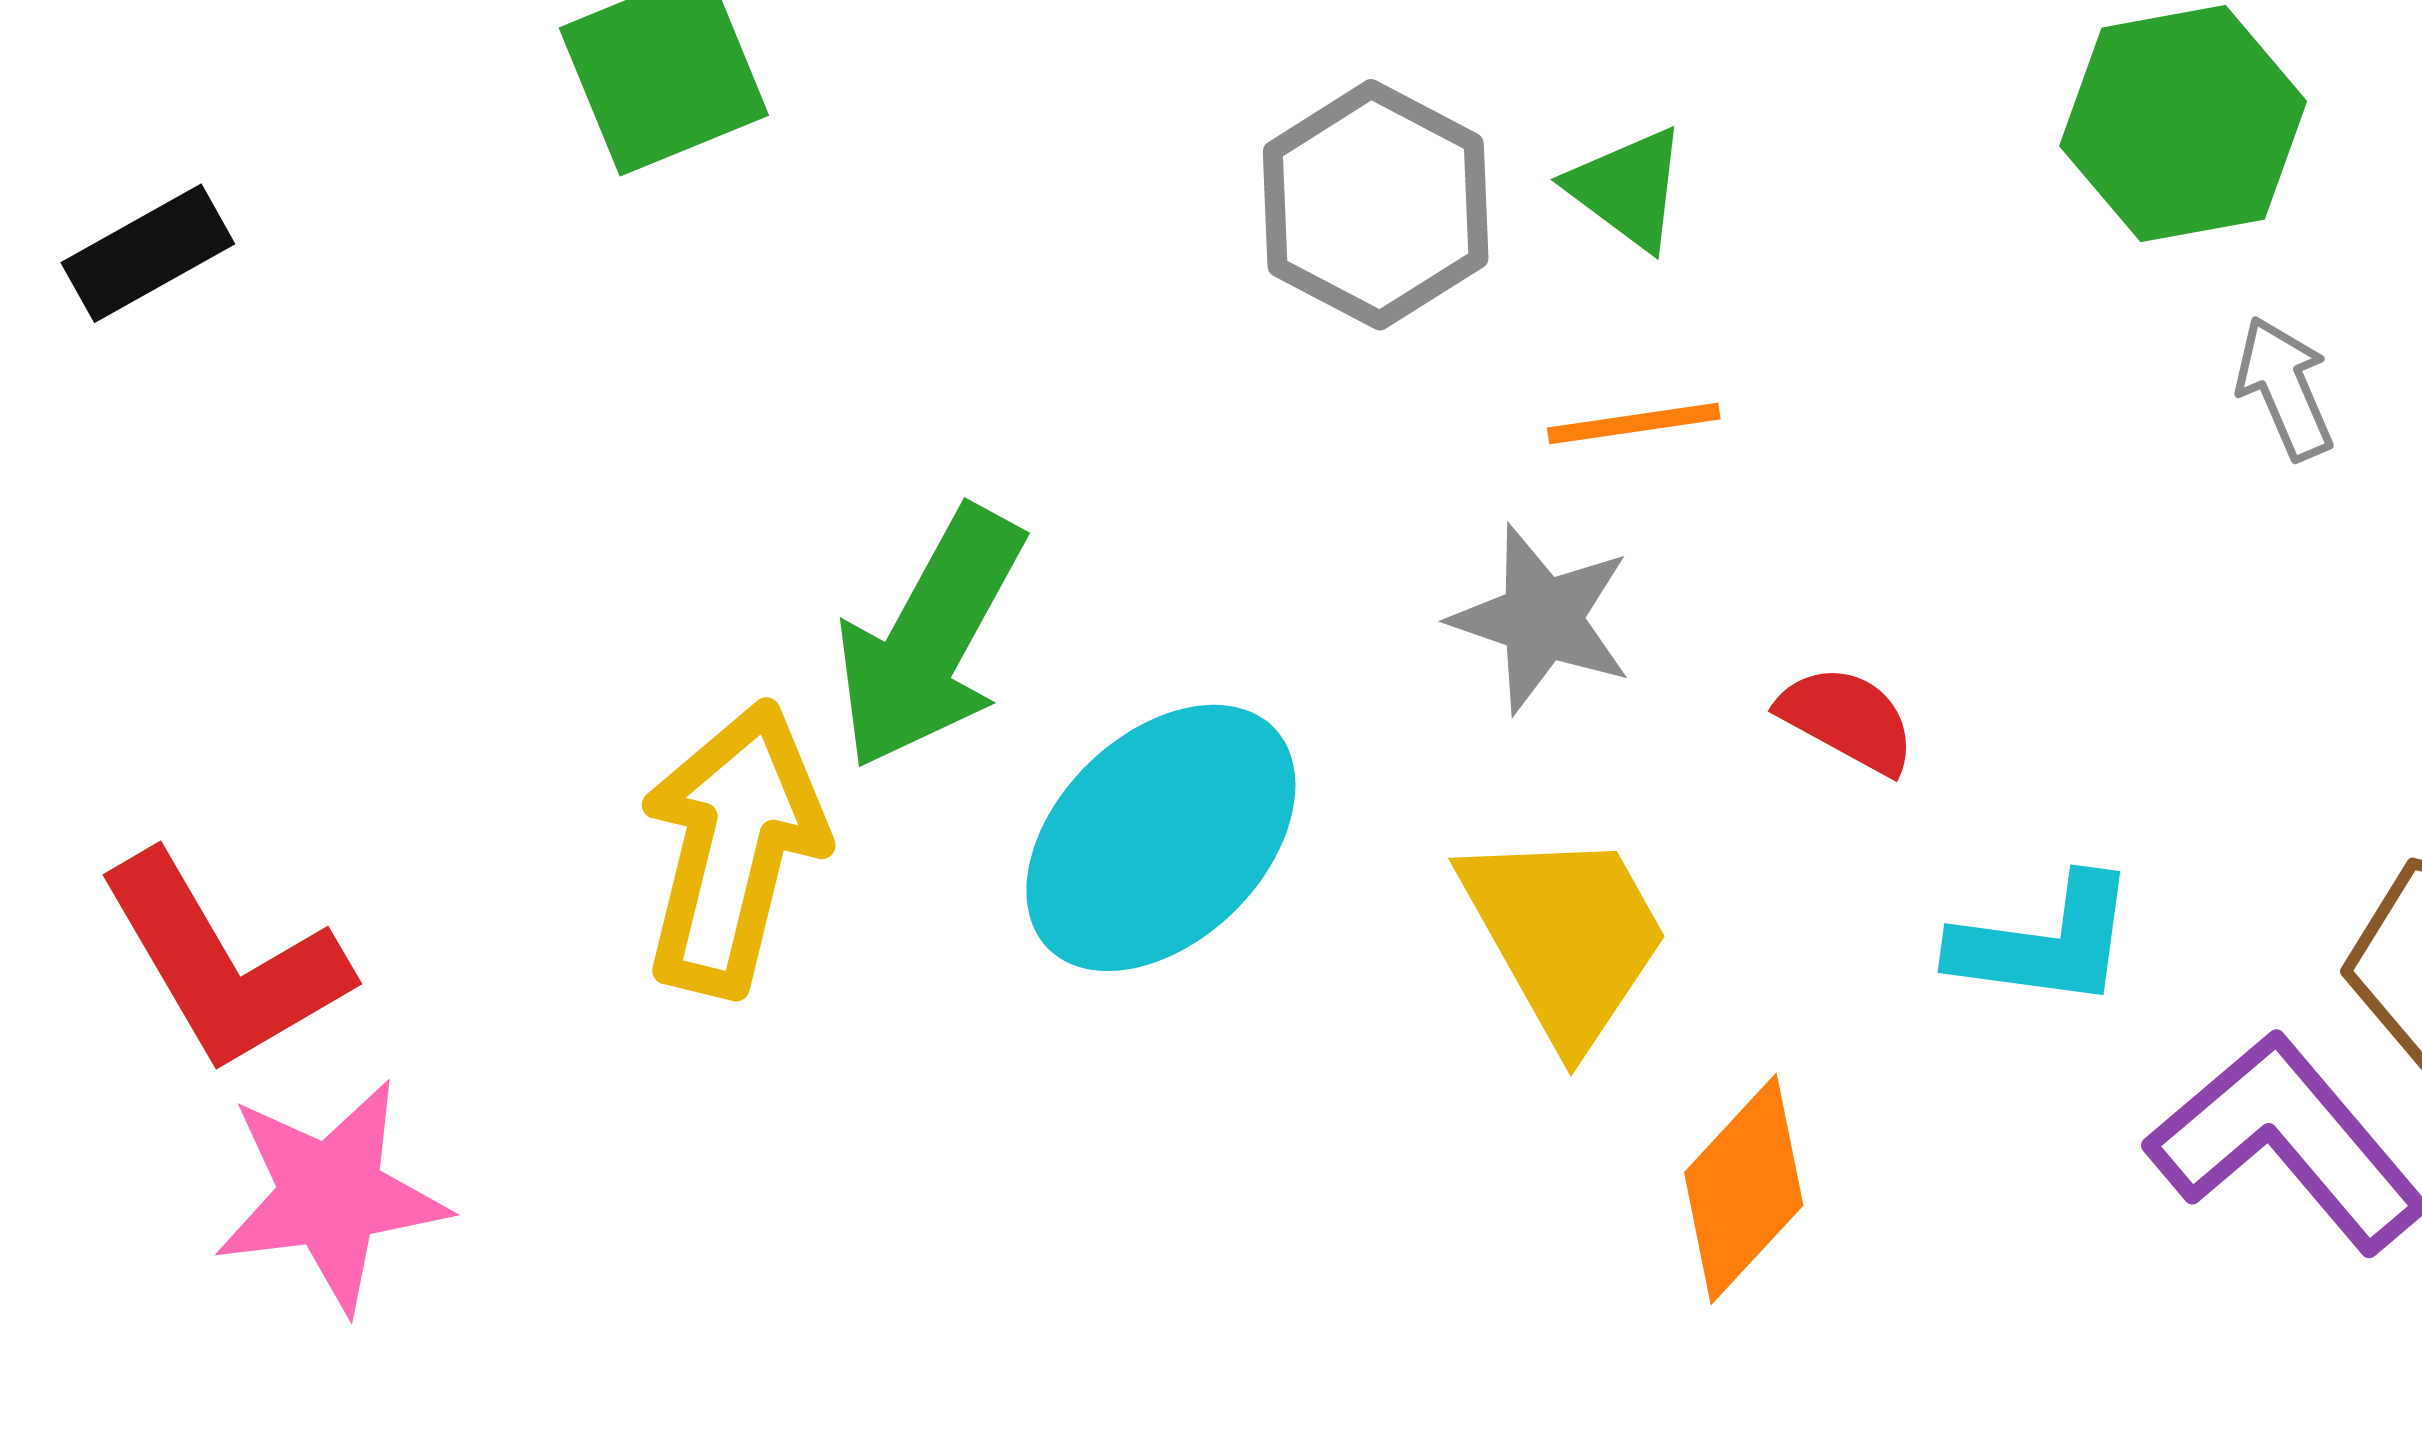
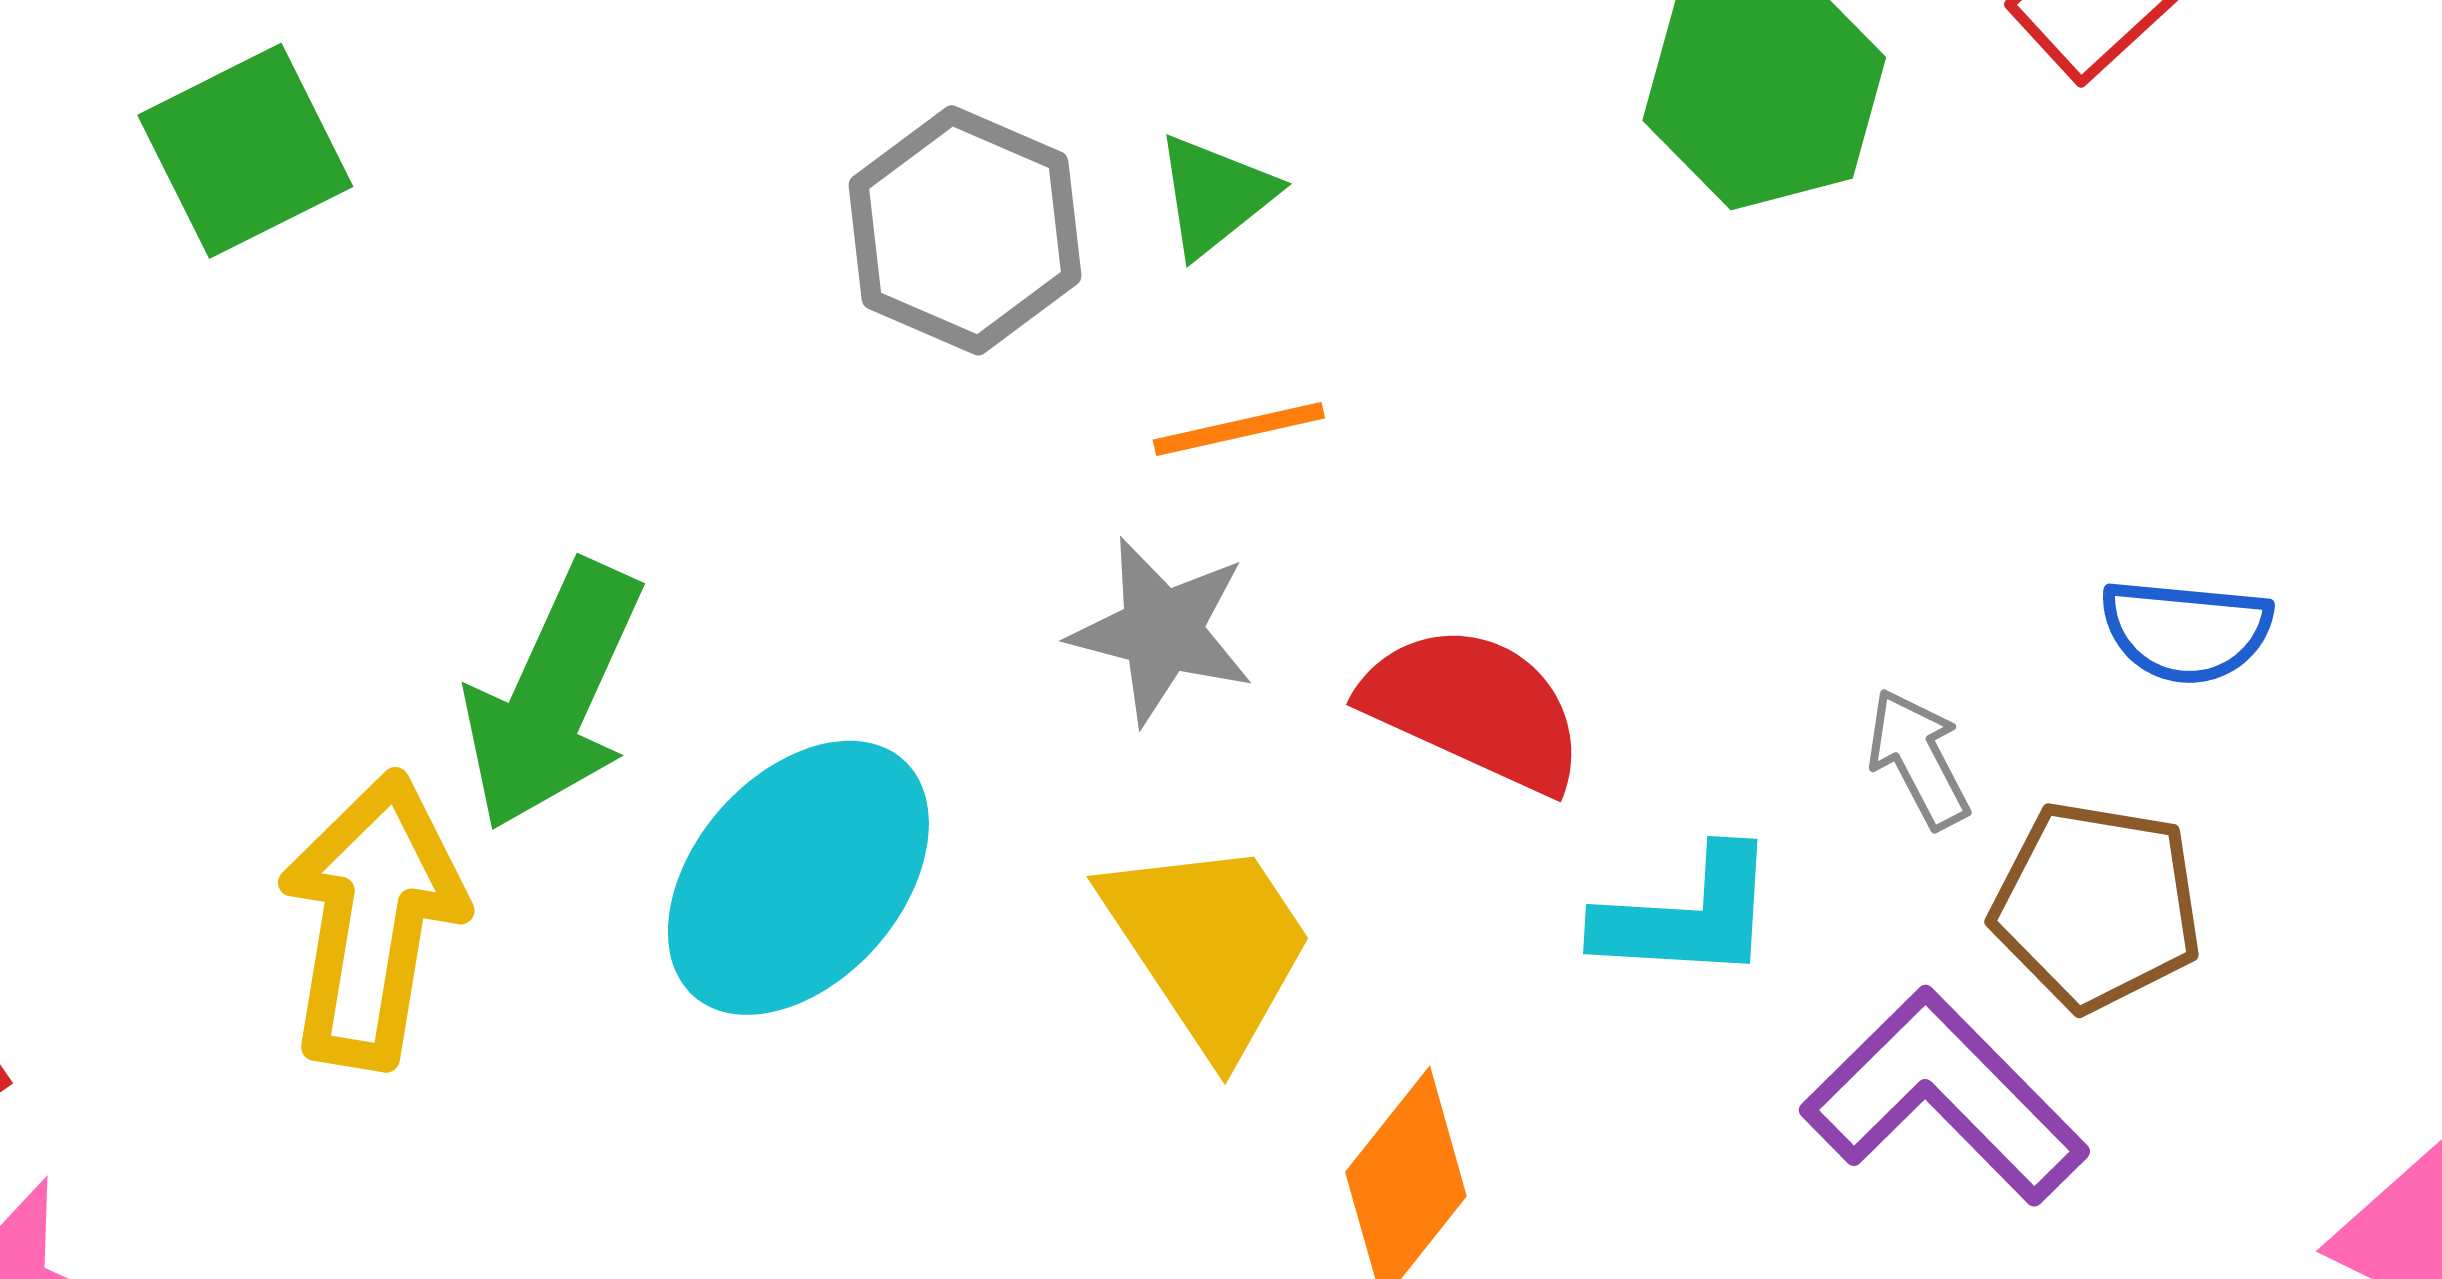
green triangle: (1627, 189) -> (1215, 195), turned 49
gray arrow: (2285, 388) -> (1918, 759), moved
red semicircle: (1847, 719) -> (1474, 708), size x1.6

